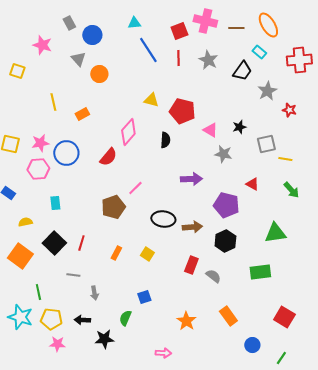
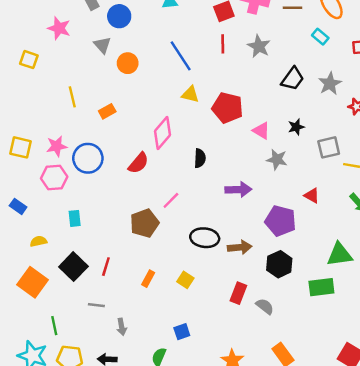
blue line: (148, 50) -> (181, 56), moved
black trapezoid: (242, 71) -> (293, 79), moved
black semicircle: (165, 140) -> (200, 158), moved
green rectangle: (260, 272) -> (321, 287), moved

